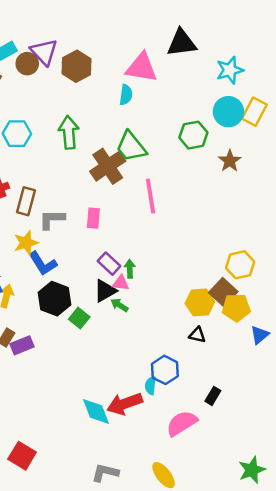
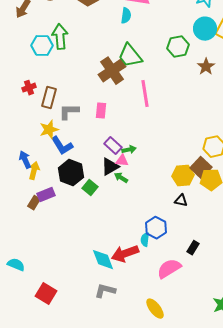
green arrow: (69, 132) -> (60, 37), moved
green arrow: (130, 269) -> (129, 150), turned 80
purple rectangle: (22, 345) -> (46, 195), moved
gray L-shape: (105, 473) -> (105, 291), moved

